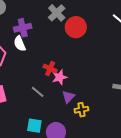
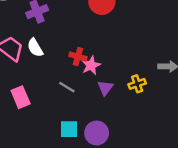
white semicircle: (20, 44) -> (35, 48), moved
yellow cross: (81, 110) -> (137, 84), moved

